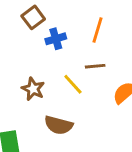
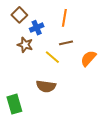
brown star: (33, 89) -> (25, 45), moved

